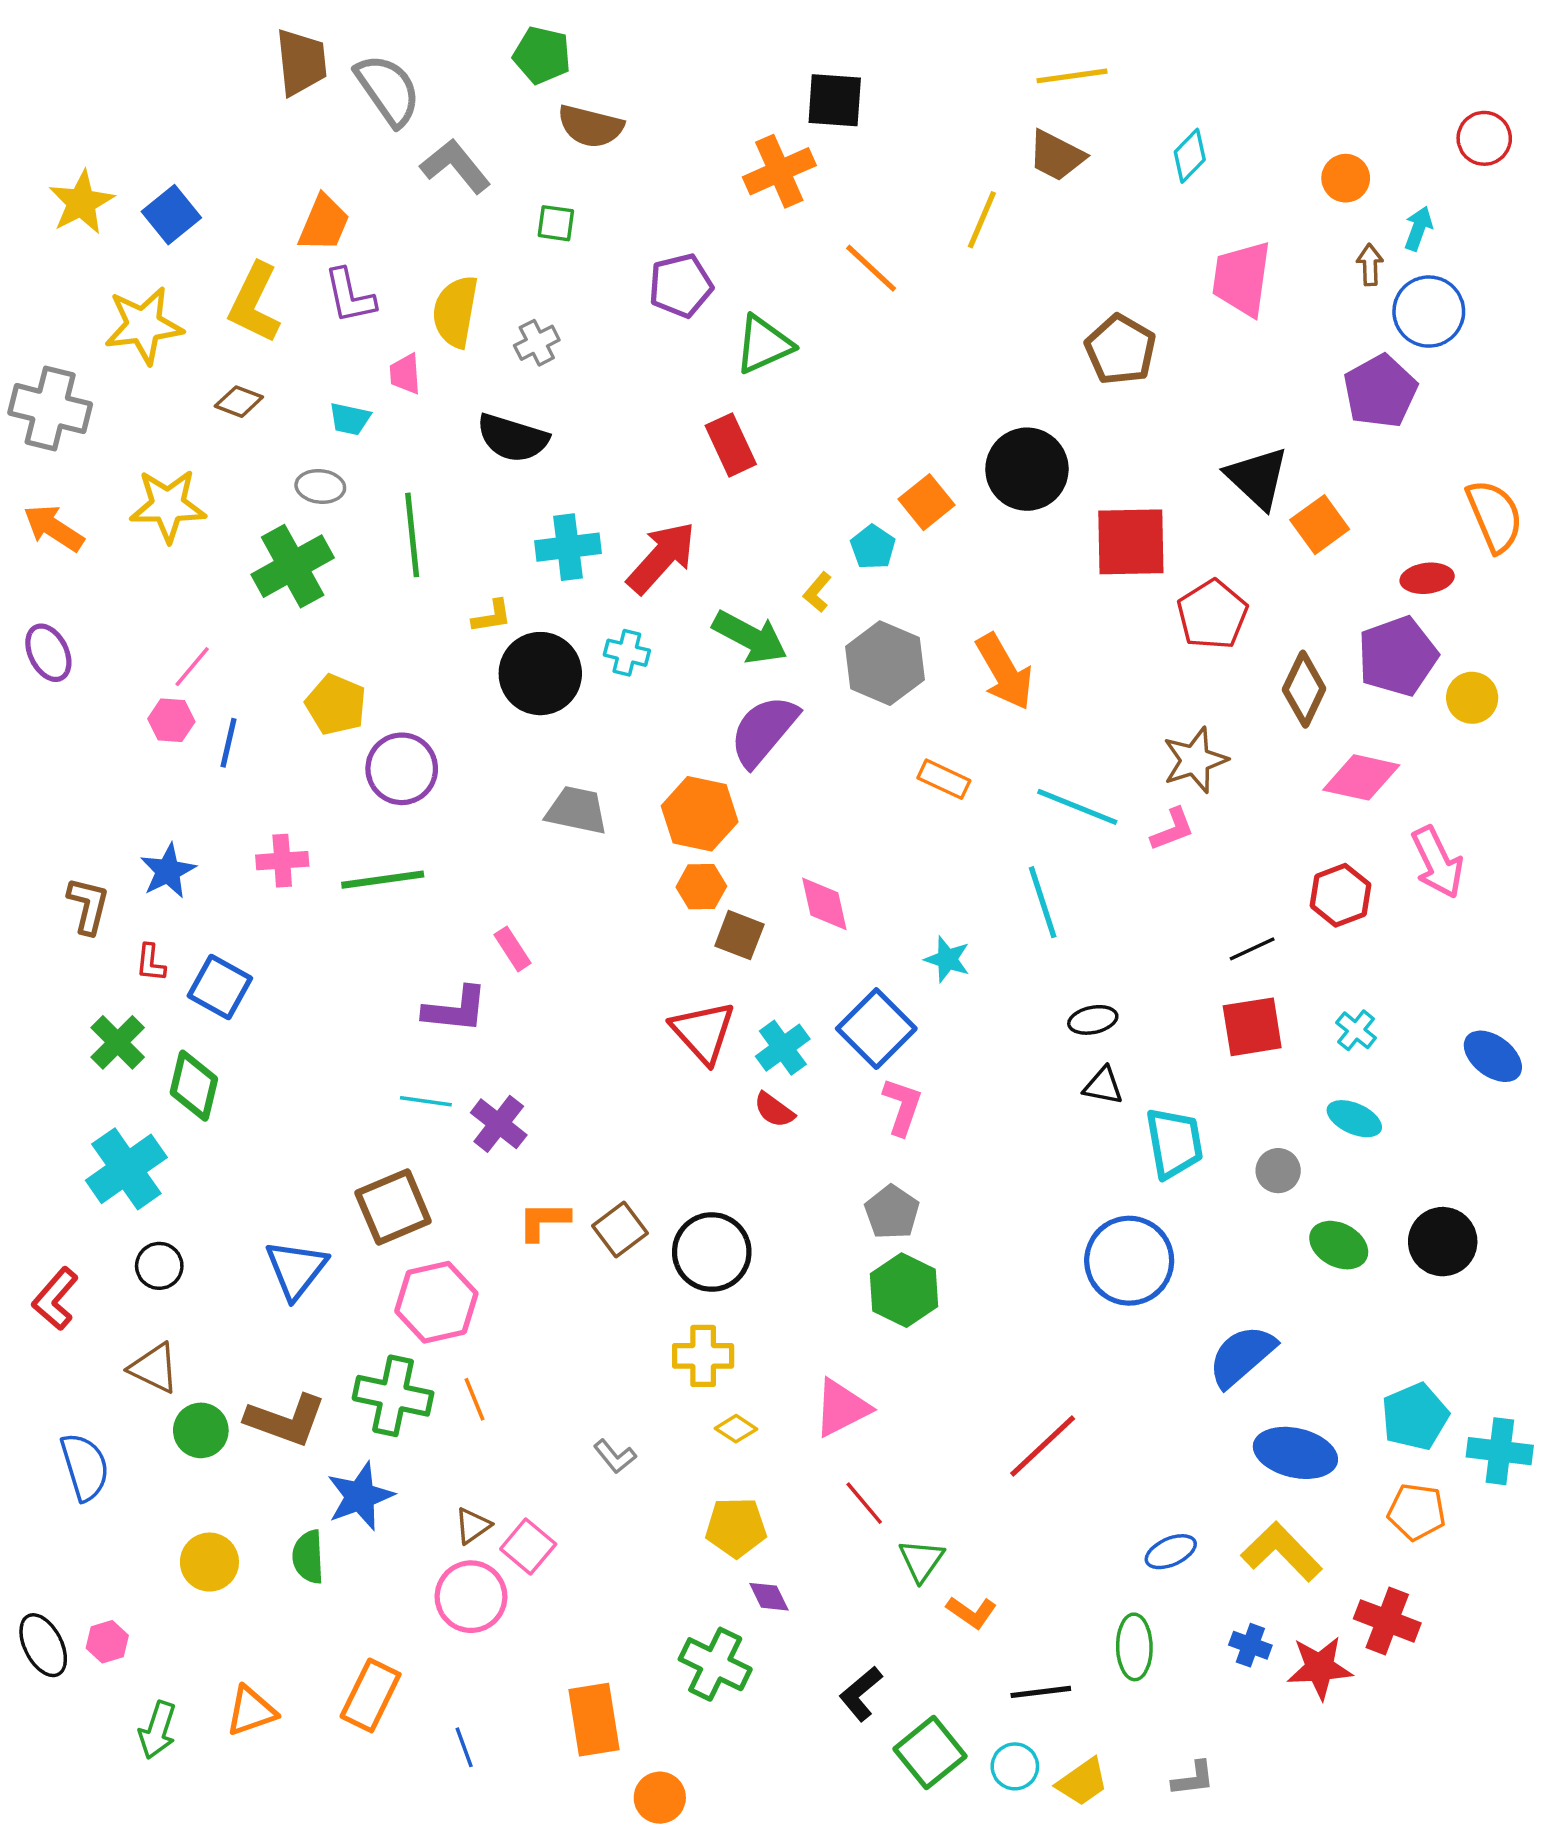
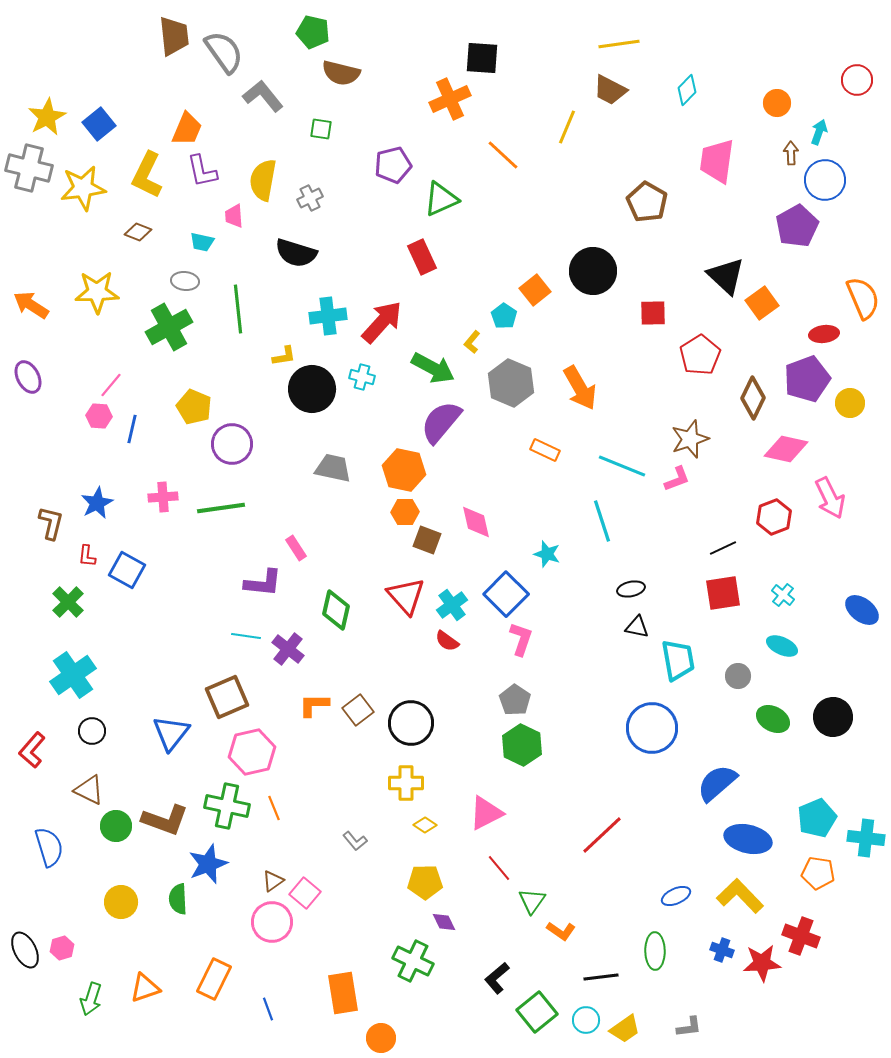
gray cross: (50, 409) -> (29, 168), moved
red square: (1131, 542) -> (653, 313), size x0.6
green diamond: (194, 1086) -> (336, 610), moved

